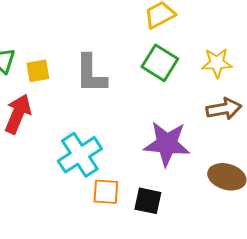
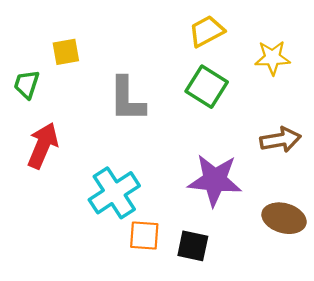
yellow star: (217, 63) -> (272, 58), moved
yellow square: (38, 71) -> (66, 52), moved

